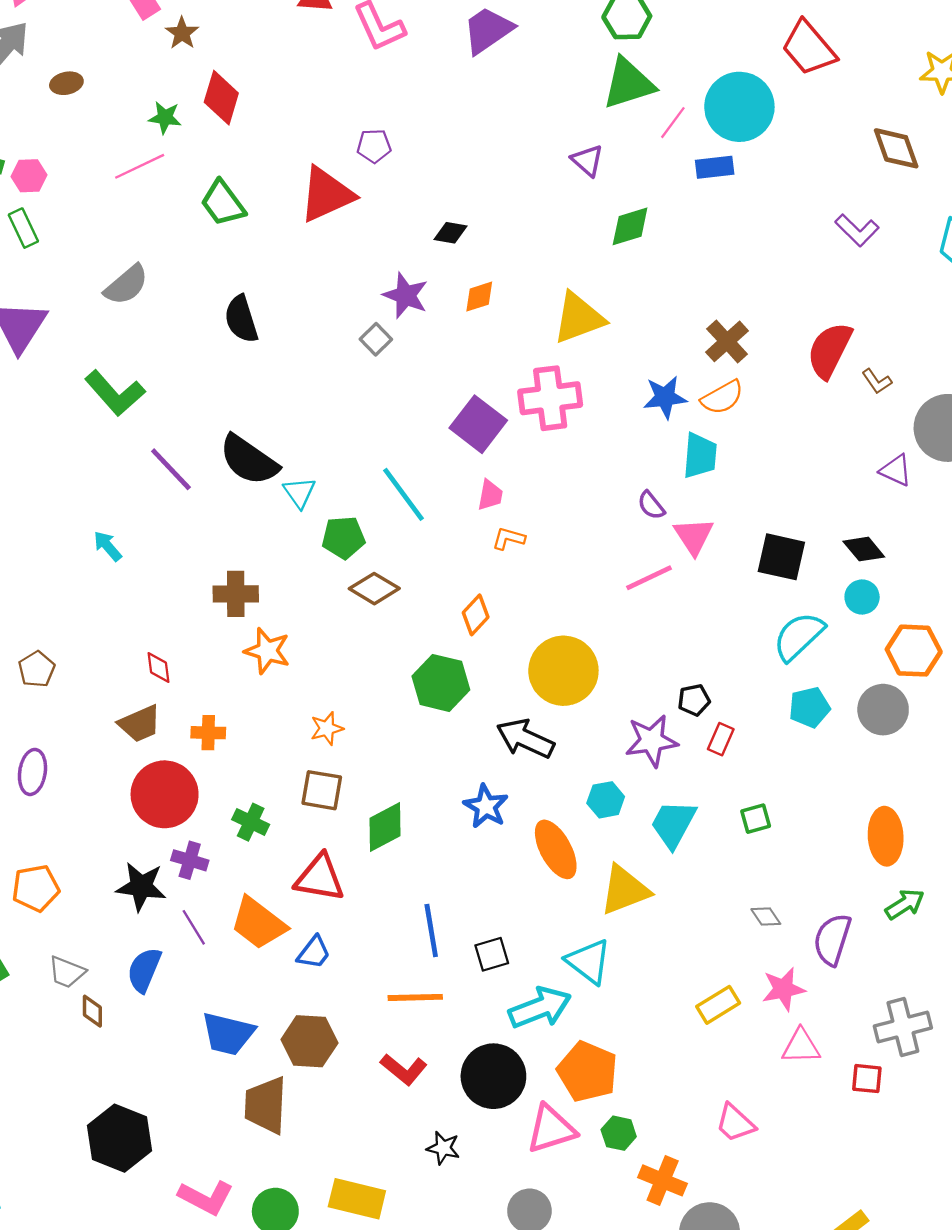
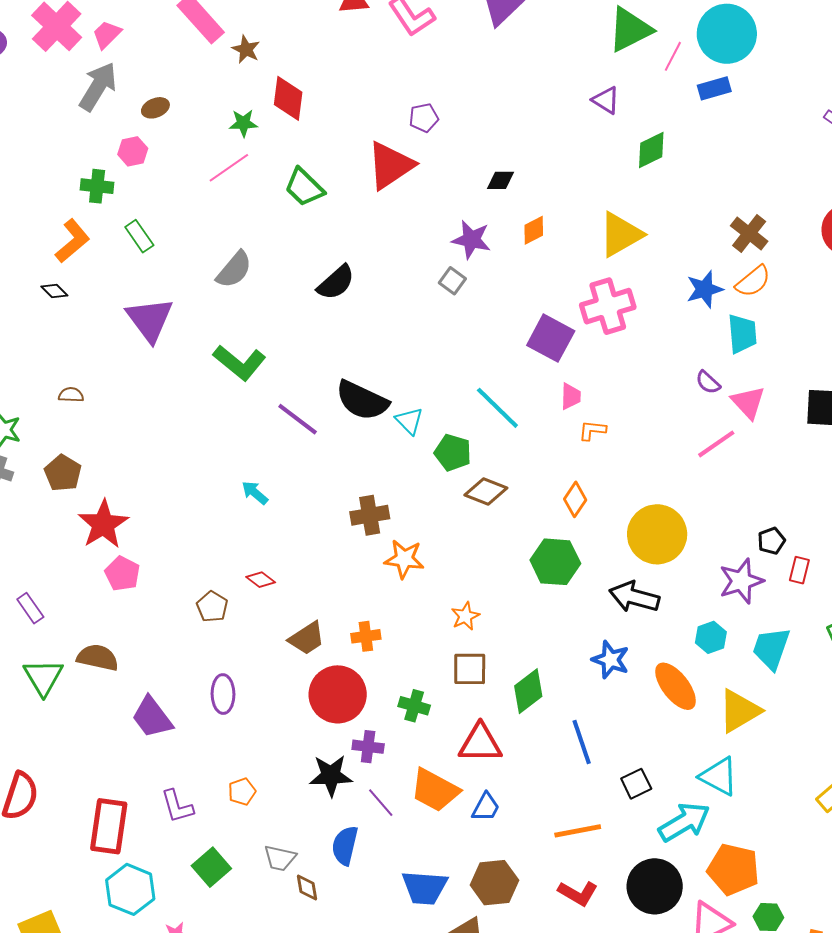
pink hexagon: (29, 176) -> (133, 151), moved
black semicircle: (241, 319) -> (336, 282), turned -105
green pentagon: (343, 537) -> (453, 453), turned 30
red diamond: (158, 667) -> (261, 580), moved, turned -36
orange pentagon: (36, 888) -> (242, 792), size x0.7
blue line: (431, 931) -> (582, 742), moved

